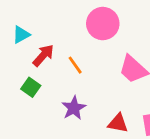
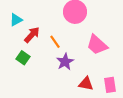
purple star: (74, 108) -> (65, 62), moved

